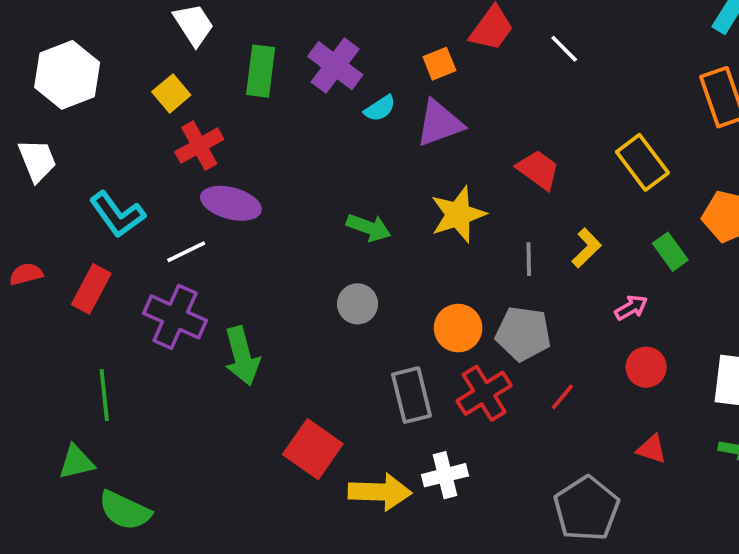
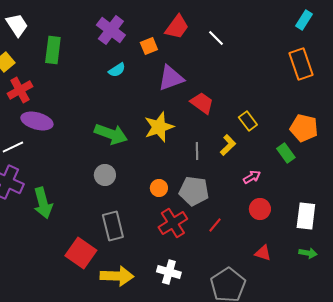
purple cross: (335, 66) -> (111, 30), moved
purple triangle: (439, 123) -> (171, 78), moved
yellow rectangle: (642, 162) -> (248, 121), moved, size x0.7
green arrow: (369, 228) -> (111, 134), size x1.4
green rectangle: (670, 252) -> (286, 153), moved
orange circle: (458, 328) -> (159, 188), size x0.7
gray rectangle: (412, 395) -> (113, 226), moved
white cross: (445, 475) -> (169, 272), moved, turned 30

